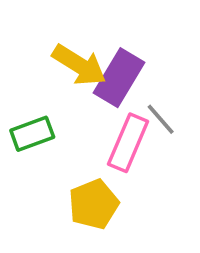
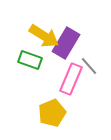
green rectangle: (32, 134) -> (30, 60), moved, turned 40

